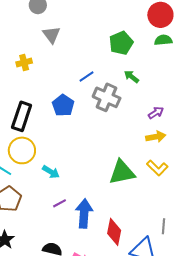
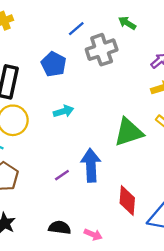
gray cross: (107, 97) -> (102, 50), turned -36
cyan arrow: (51, 172) -> (63, 111), moved, turned -42
blue arrow: (84, 213) -> (91, 165), moved

